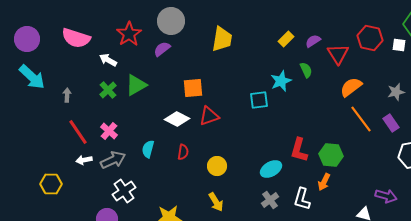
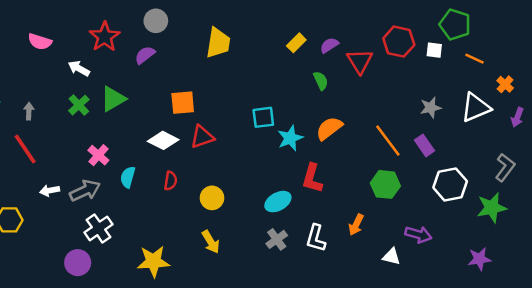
gray circle: (171, 21) -> (156, 21), size x0.7
pink semicircle: (76, 38) -> (40, 42), size x0.7
cyan star: (281, 81) -> (290, 138), moved
orange semicircle: (351, 87) -> (329, 128), moved
pink cross: (109, 131) -> (98, 155), moved
red line: (78, 132) -> (25, 149), moved
green hexagon: (331, 155) -> (385, 184), moved
orange arrow: (324, 182) -> (356, 225), moved

